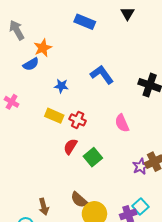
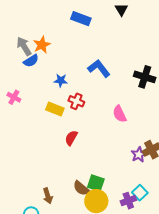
gray arrow: (17, 30) -> (24, 46), moved
red cross: (78, 120) -> (76, 101), moved
green square: (93, 157) -> (96, 183), moved, turned -30

